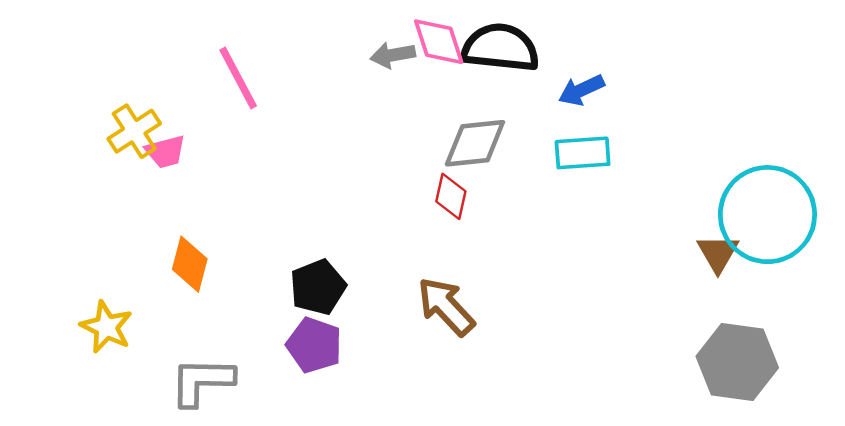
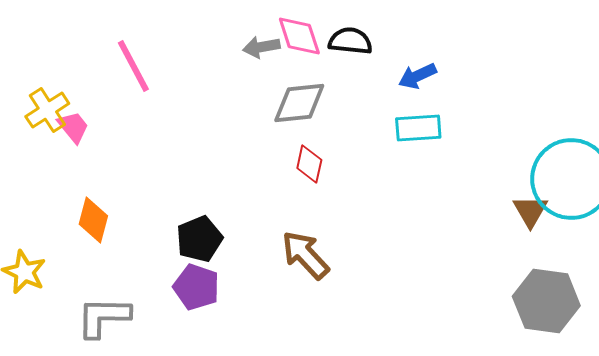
black semicircle: (500, 48) -> (350, 41), size x0.7
gray diamond: (475, 143) -> (299, 103), moved
pink trapezoid: (166, 152) -> (73, 127), turned -114

